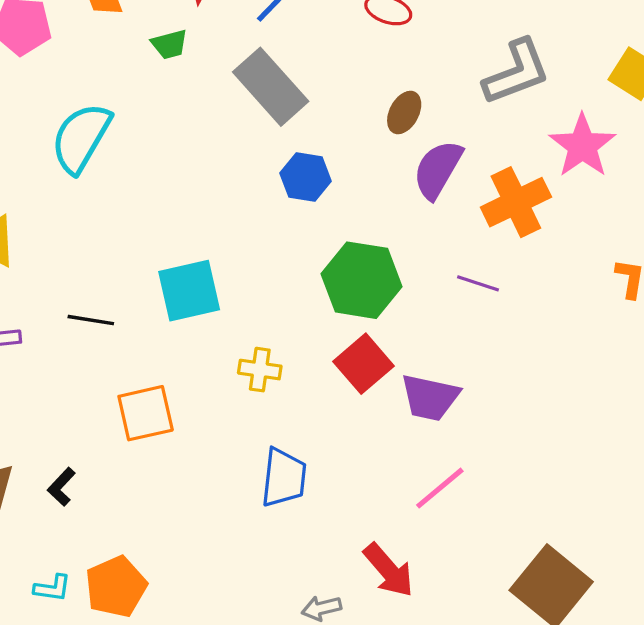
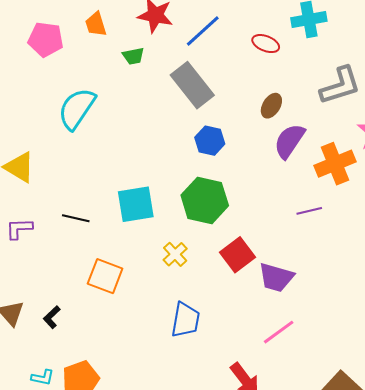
green hexagon: (361, 280) -> (205, 200), moved
purple line: (478, 283) -> (309, 211), turned -35
yellow cross: (260, 370) -> (175, 254), turned 35
orange square: (146, 413) -> (105, 276), turned 30

